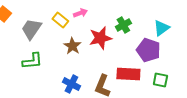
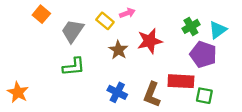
green cross: (123, 25) -> (191, 26), moved
green square: (160, 80) -> (204, 96), moved

